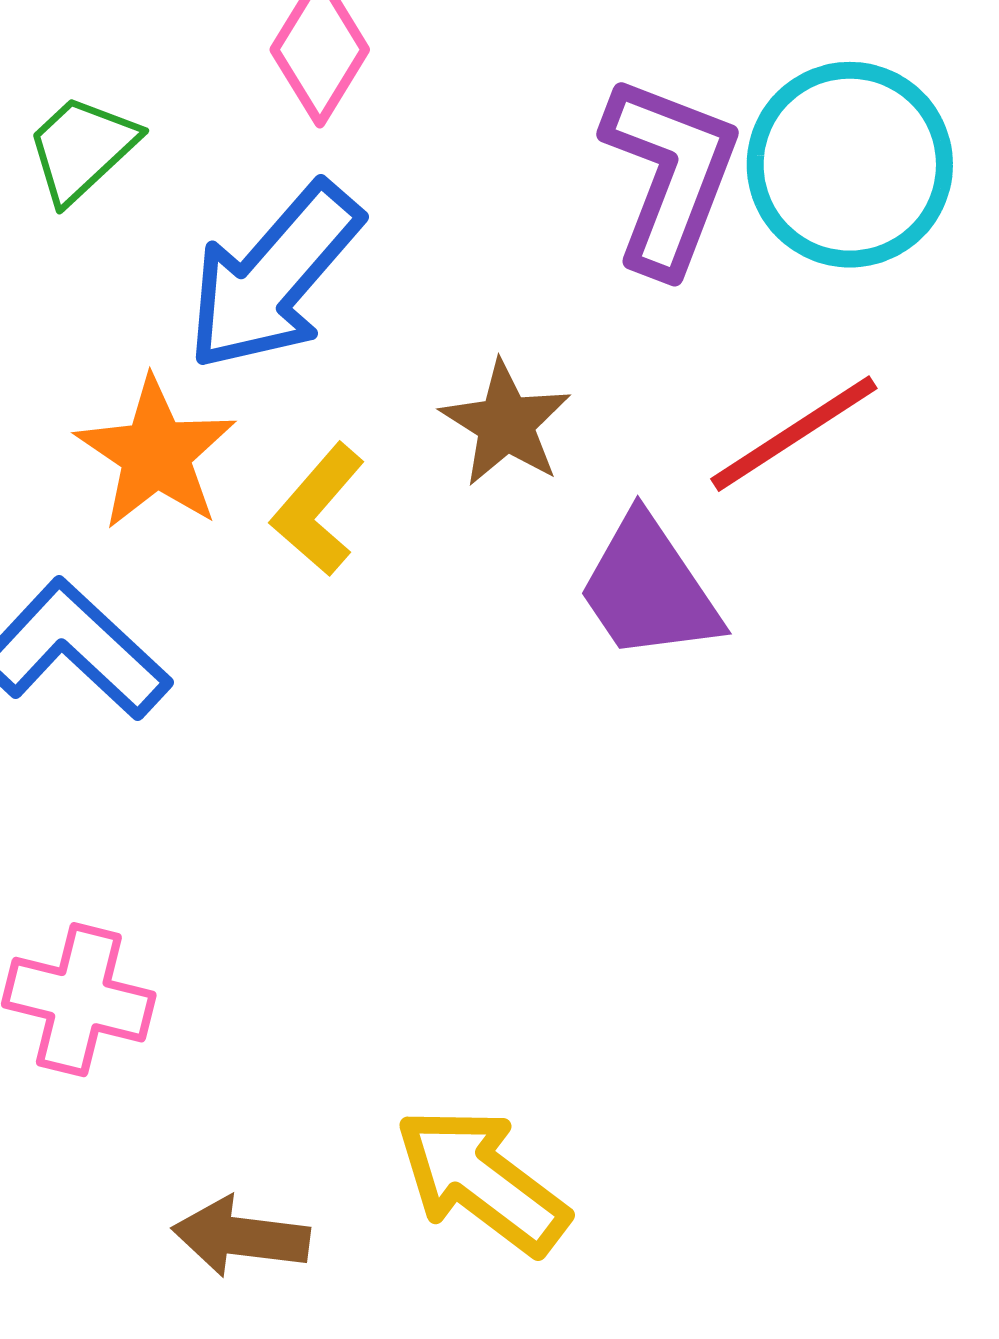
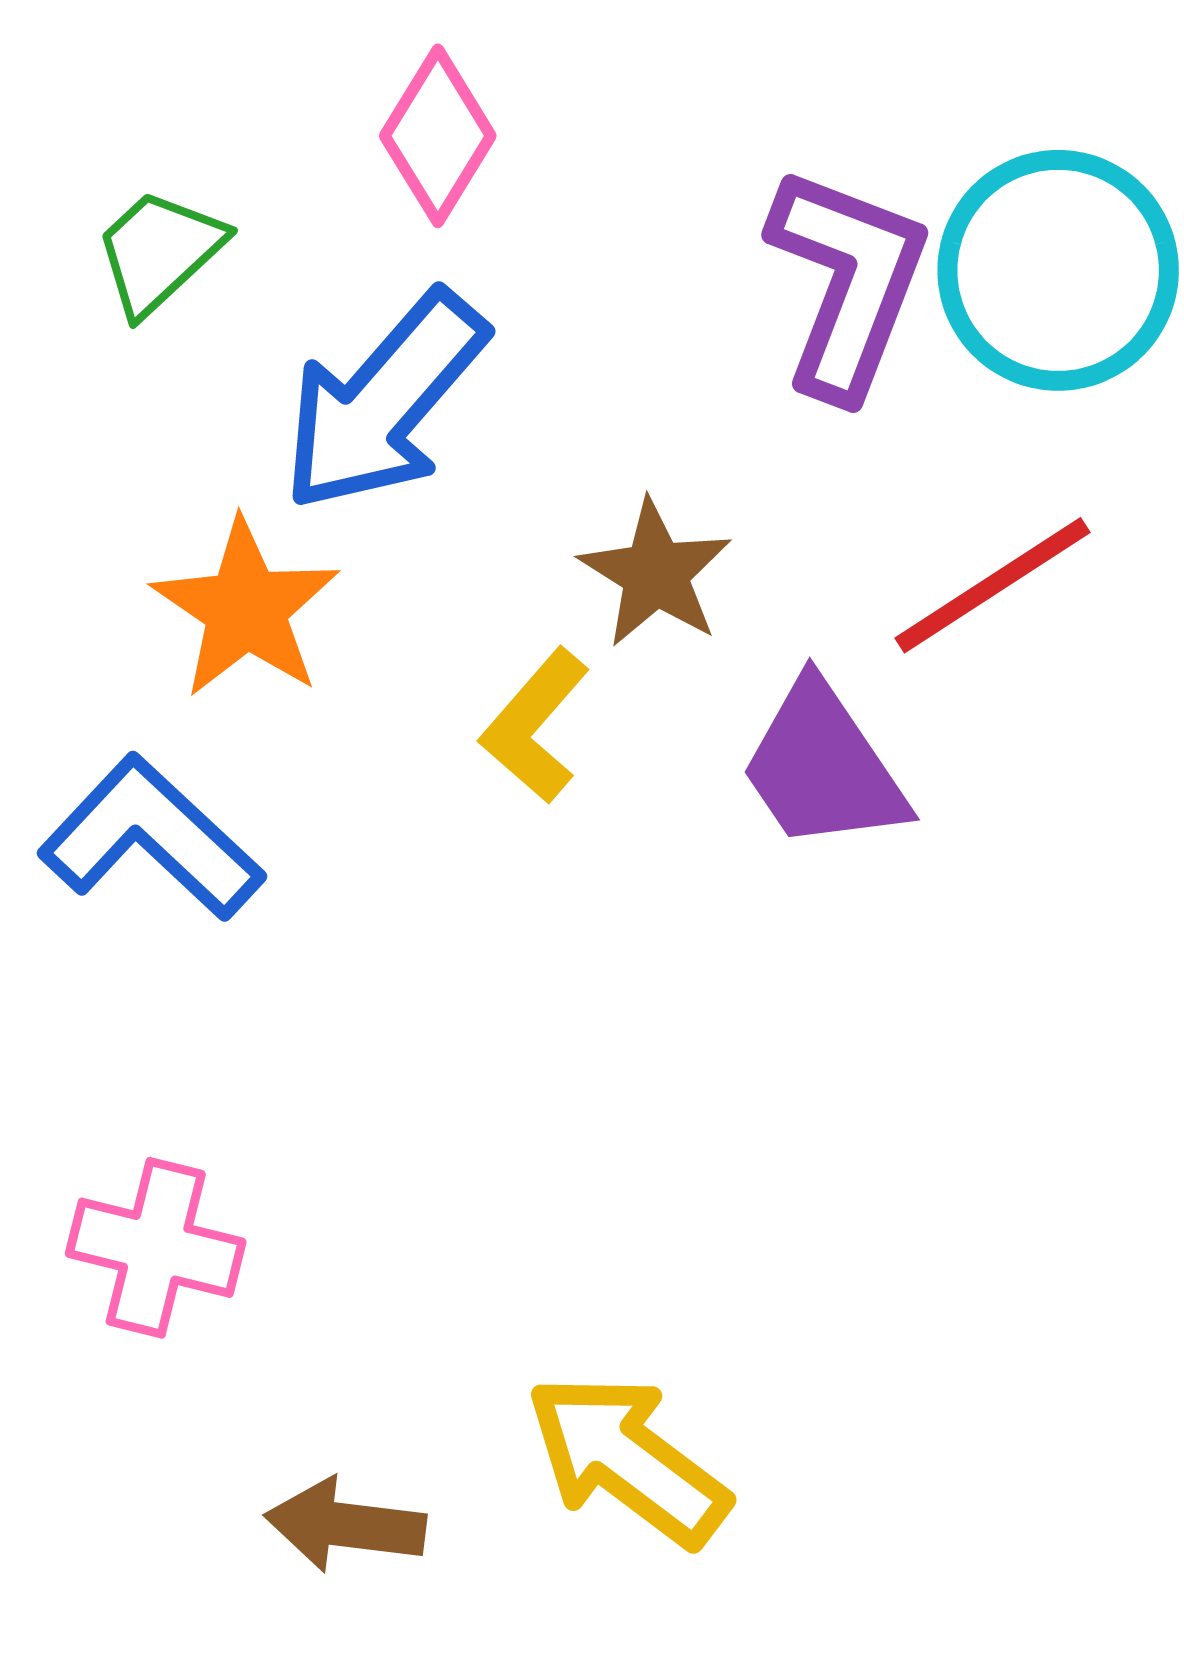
yellow L-shape: (318, 510) -> (535, 726), moved

